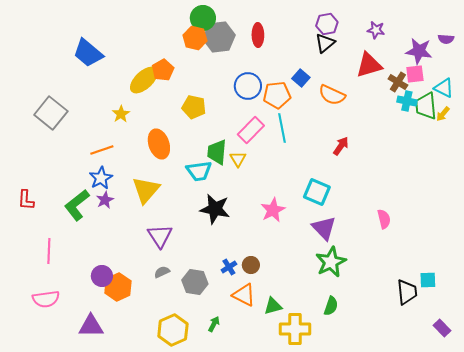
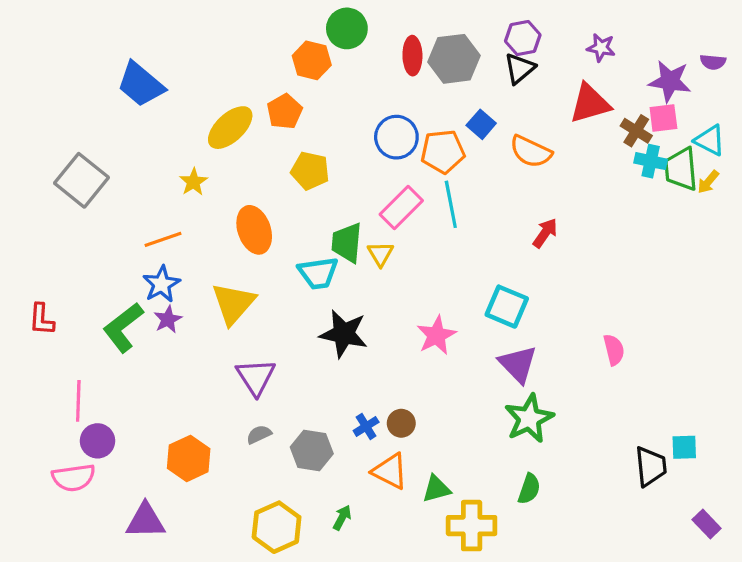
green circle: (203, 18) -> (347, 28), moved
gray hexagon: (219, 37) -> (454, 59), moved
orange pentagon: (163, 70) -> (285, 112), moved
purple circle: (102, 276) -> (98, 441), moved

